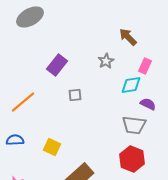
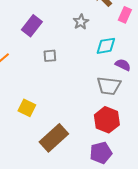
pink rectangle: (145, 66) -> (125, 15), moved

